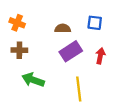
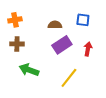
orange cross: (17, 23) -> (15, 20), turned -32
yellow line: (79, 89) -> (69, 78), turned 45

